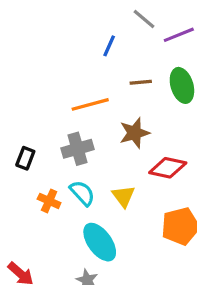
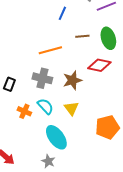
brown star: (134, 133) -> (72, 80), moved
gray cross: (78, 149) -> (42, 78), turned 30
red diamond: (168, 168) -> (99, 65), moved

